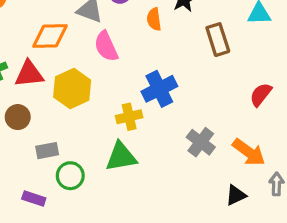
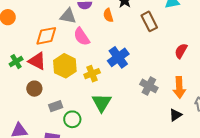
red triangle: (29, 74) -> (37, 61), turned 42
yellow cross: (129, 117) -> (92, 74), moved
orange arrow: (249, 152) -> (179, 87), turned 60
green triangle: (121, 157) -> (102, 103), turned -40

